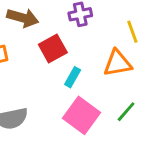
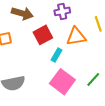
orange triangle: (118, 63) -> (76, 37), moved

